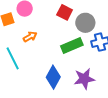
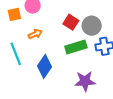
red square: (65, 12) -> (71, 22), moved
blue diamond: (53, 77) -> (44, 66), moved

